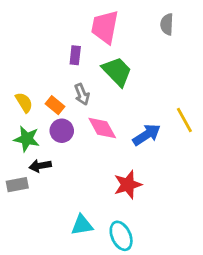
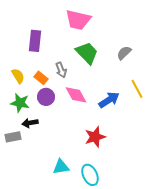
gray semicircle: (167, 24) -> (124, 53), moved, turned 42
pink trapezoid: (105, 27) -> (78, 20), turned -88
purple rectangle: (75, 55) -> (35, 41), moved, size x1.5

